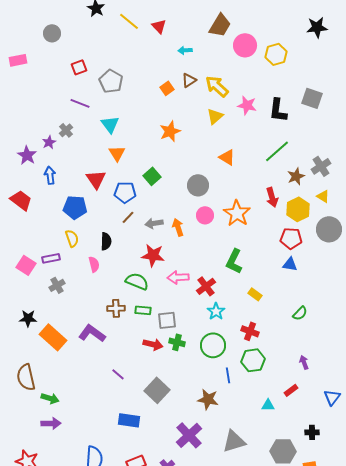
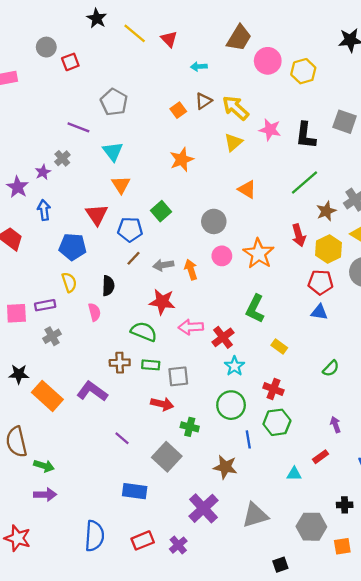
red square: (79, 67) -> (70, 62), moved
pink square: (26, 265) -> (16, 313), turned -36
green cross: (177, 342) -> (190, 427), moved

